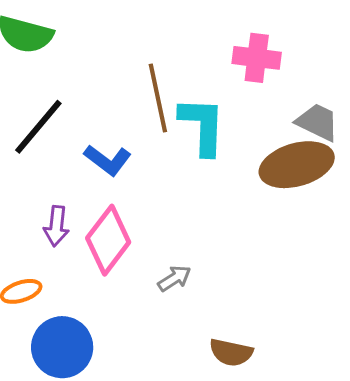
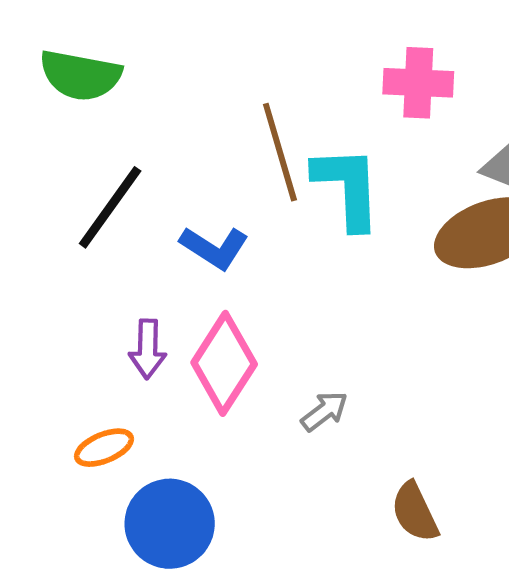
brown semicircle: (231, 352) -> (415, 512), turned 57

